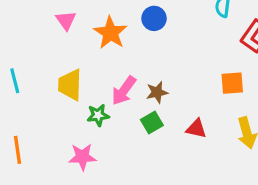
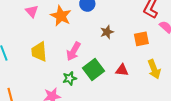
brown star: (157, 92) -> (107, 32), moved
green star: (98, 115) -> (70, 78), moved
green square: (152, 122) -> (93, 70), size x1.5

